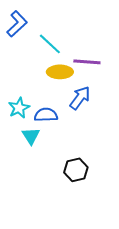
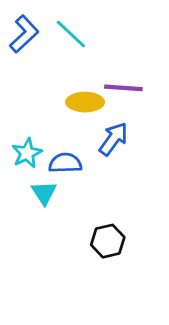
cyan line: (50, 44) -> (71, 34), moved

